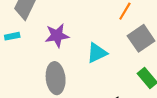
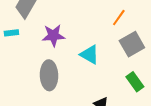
cyan triangle: (97, 53) -> (90, 55), turned 50

